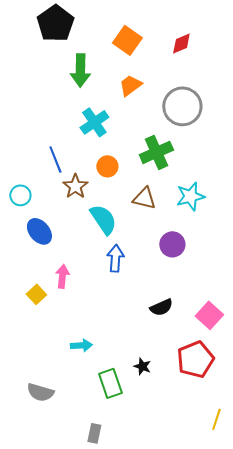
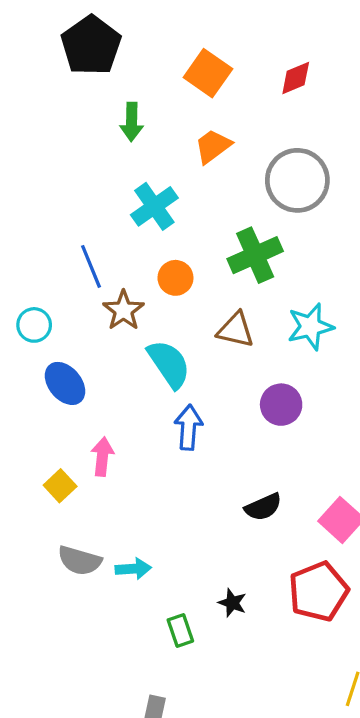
green arrow: (80, 70) -> (132, 122), size x0.7
green rectangle: (110, 383) -> (180, 630), size x0.7
gray semicircle: (40, 392) -> (80, 561), moved

